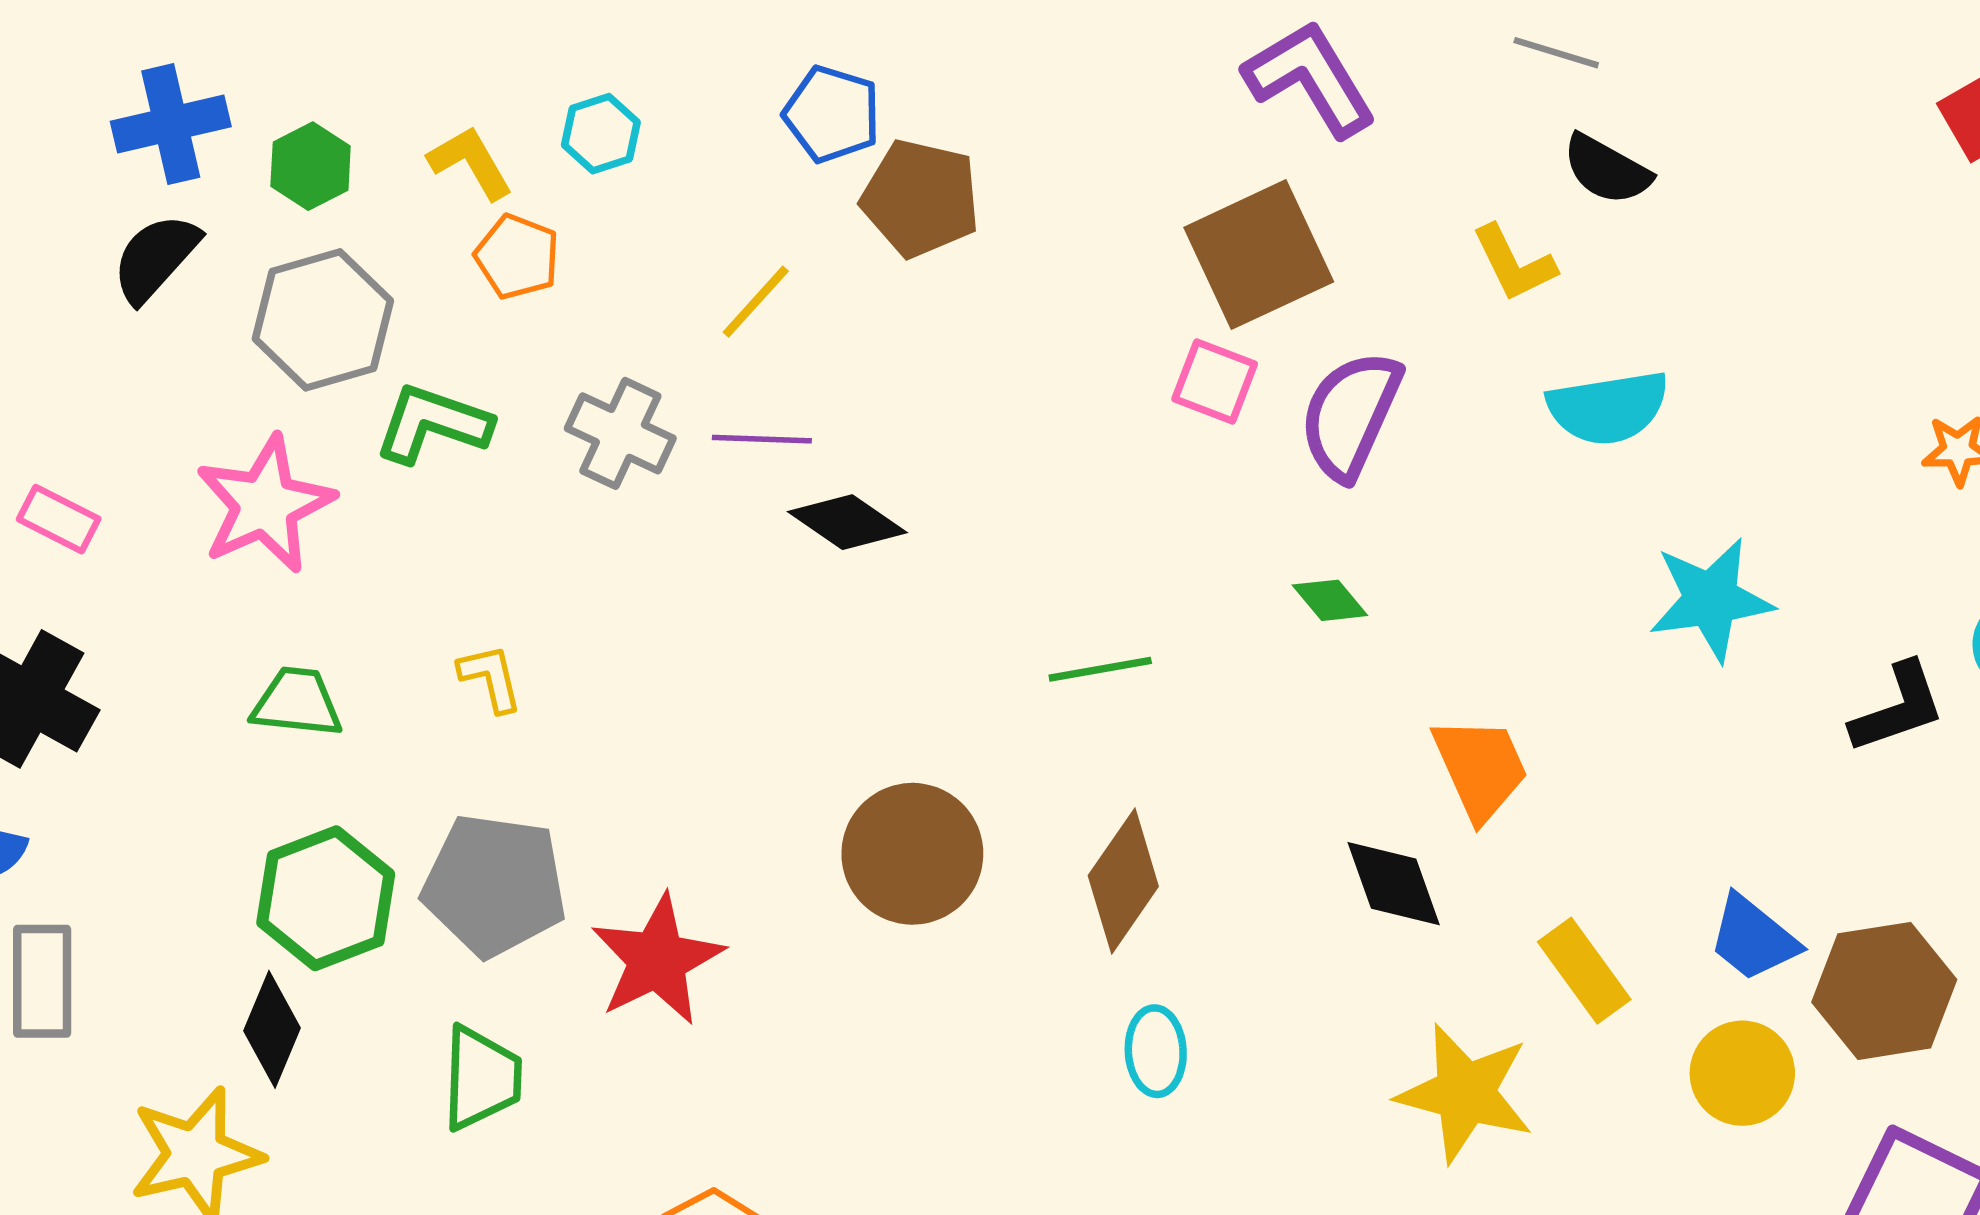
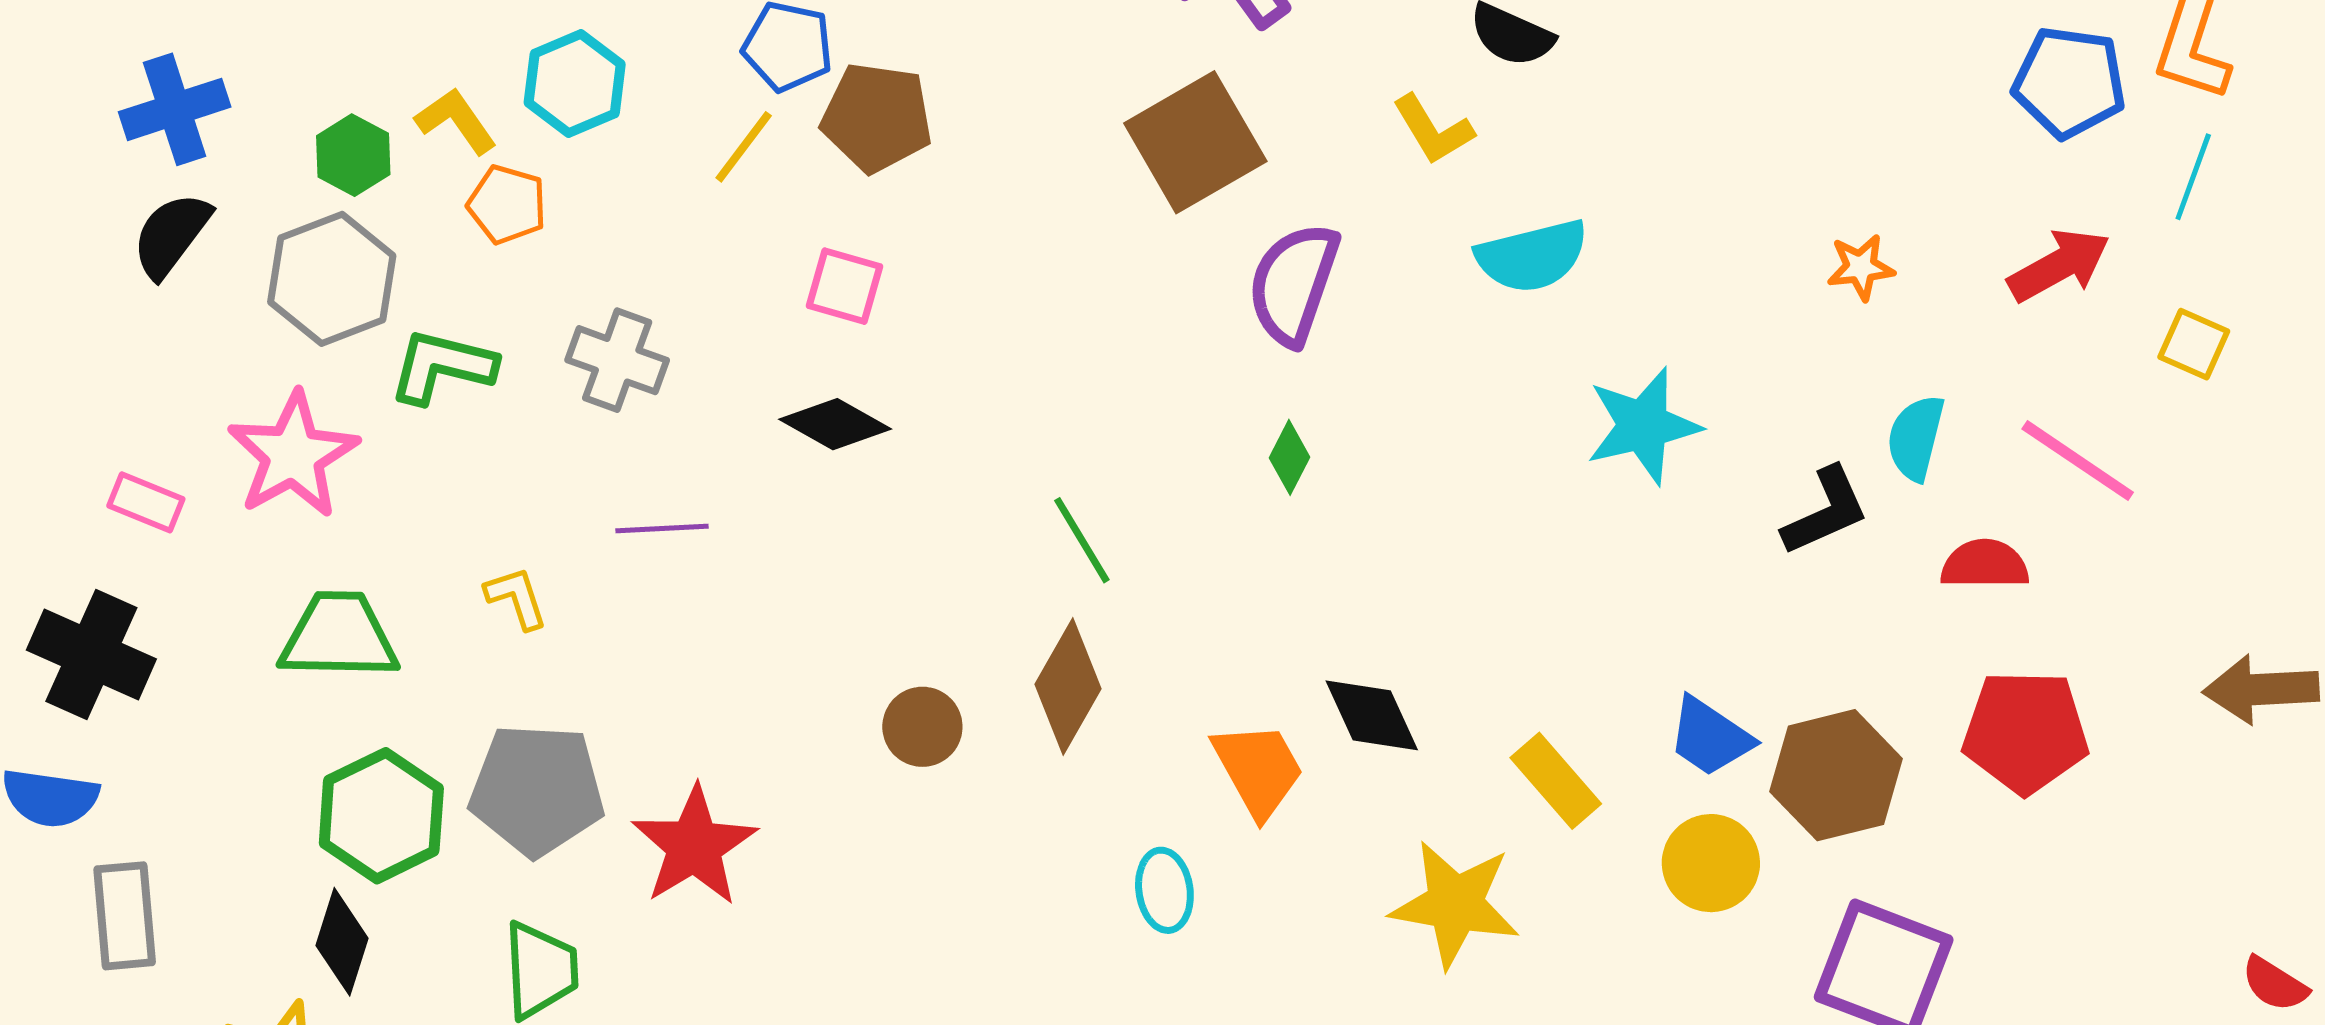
cyan hexagon: (601, 134) -> (575, 83), size x1.4
green hexagon: (311, 166) -> (353, 155), moved
yellow line: (756, 302) -> (744, 147), moved
pink square: (1215, 382) -> (845, 286), moved
purple line: (762, 439) -> (662, 528), moved
pink rectangle: (59, 519) -> (146, 502), moved
green diamond: (1330, 600) -> (1290, 457), turned 72
green line: (1100, 669) -> (1082, 540), turned 74
green trapezoid: (297, 702) -> (339, 636), size x1.4
orange trapezoid: (1480, 768) -> (1258, 769), moved
brown circle: (912, 854) -> (922, 727), size x0.6
brown diamond: (1123, 881) -> (1068, 687), moved

